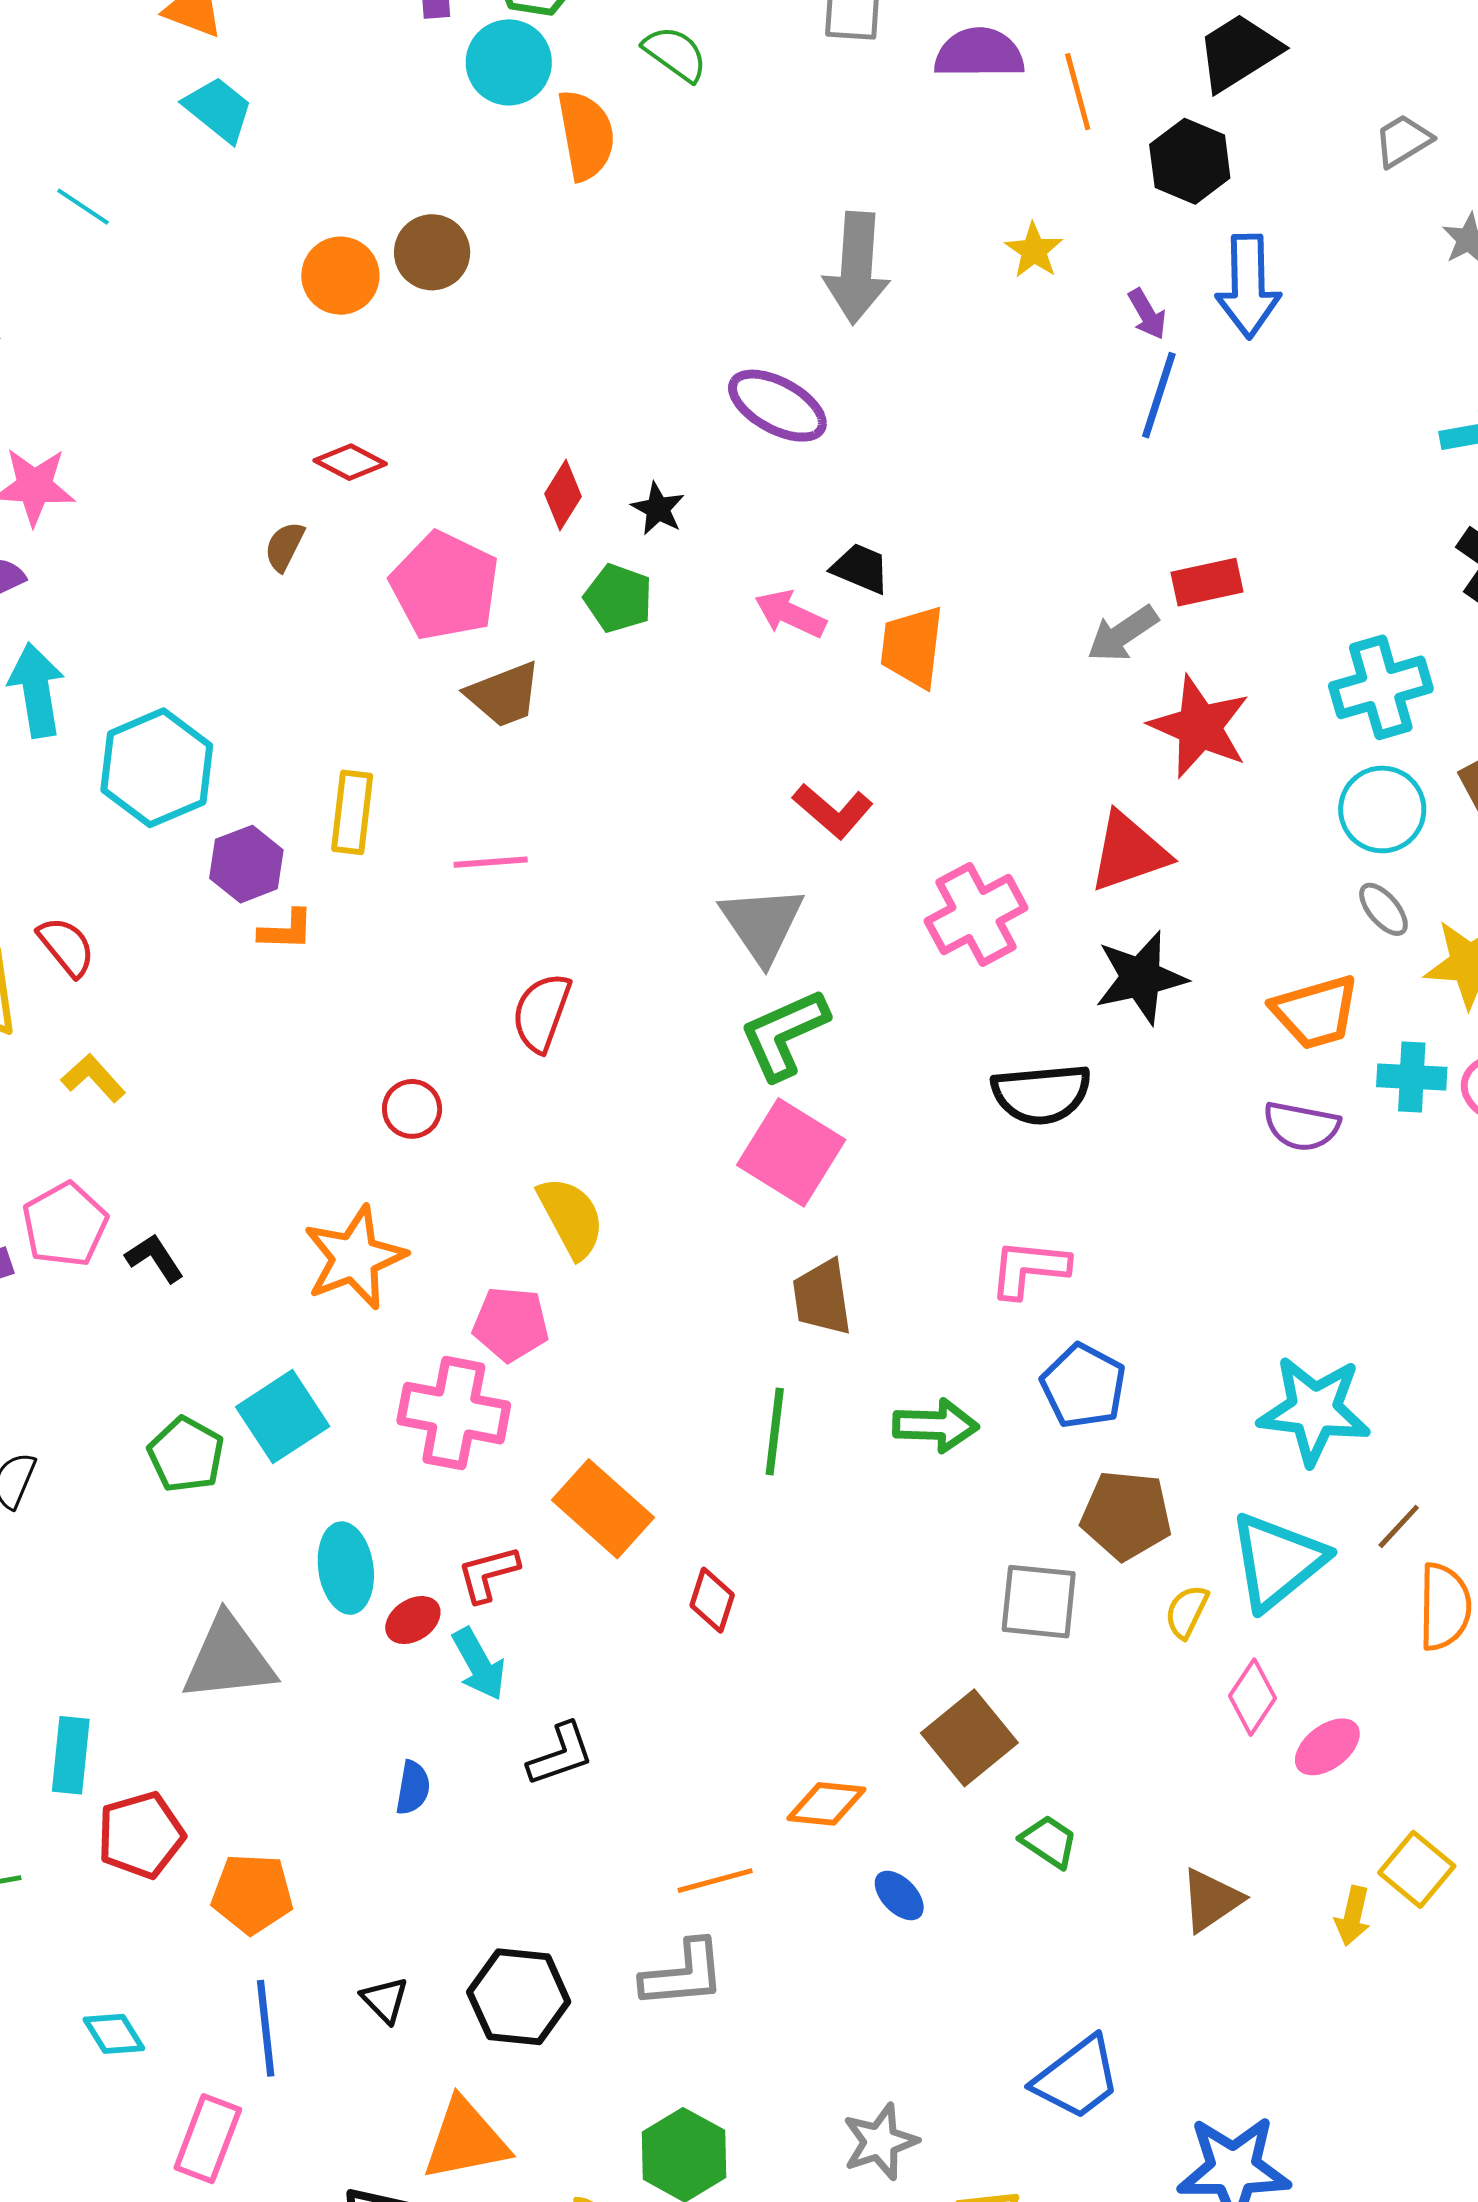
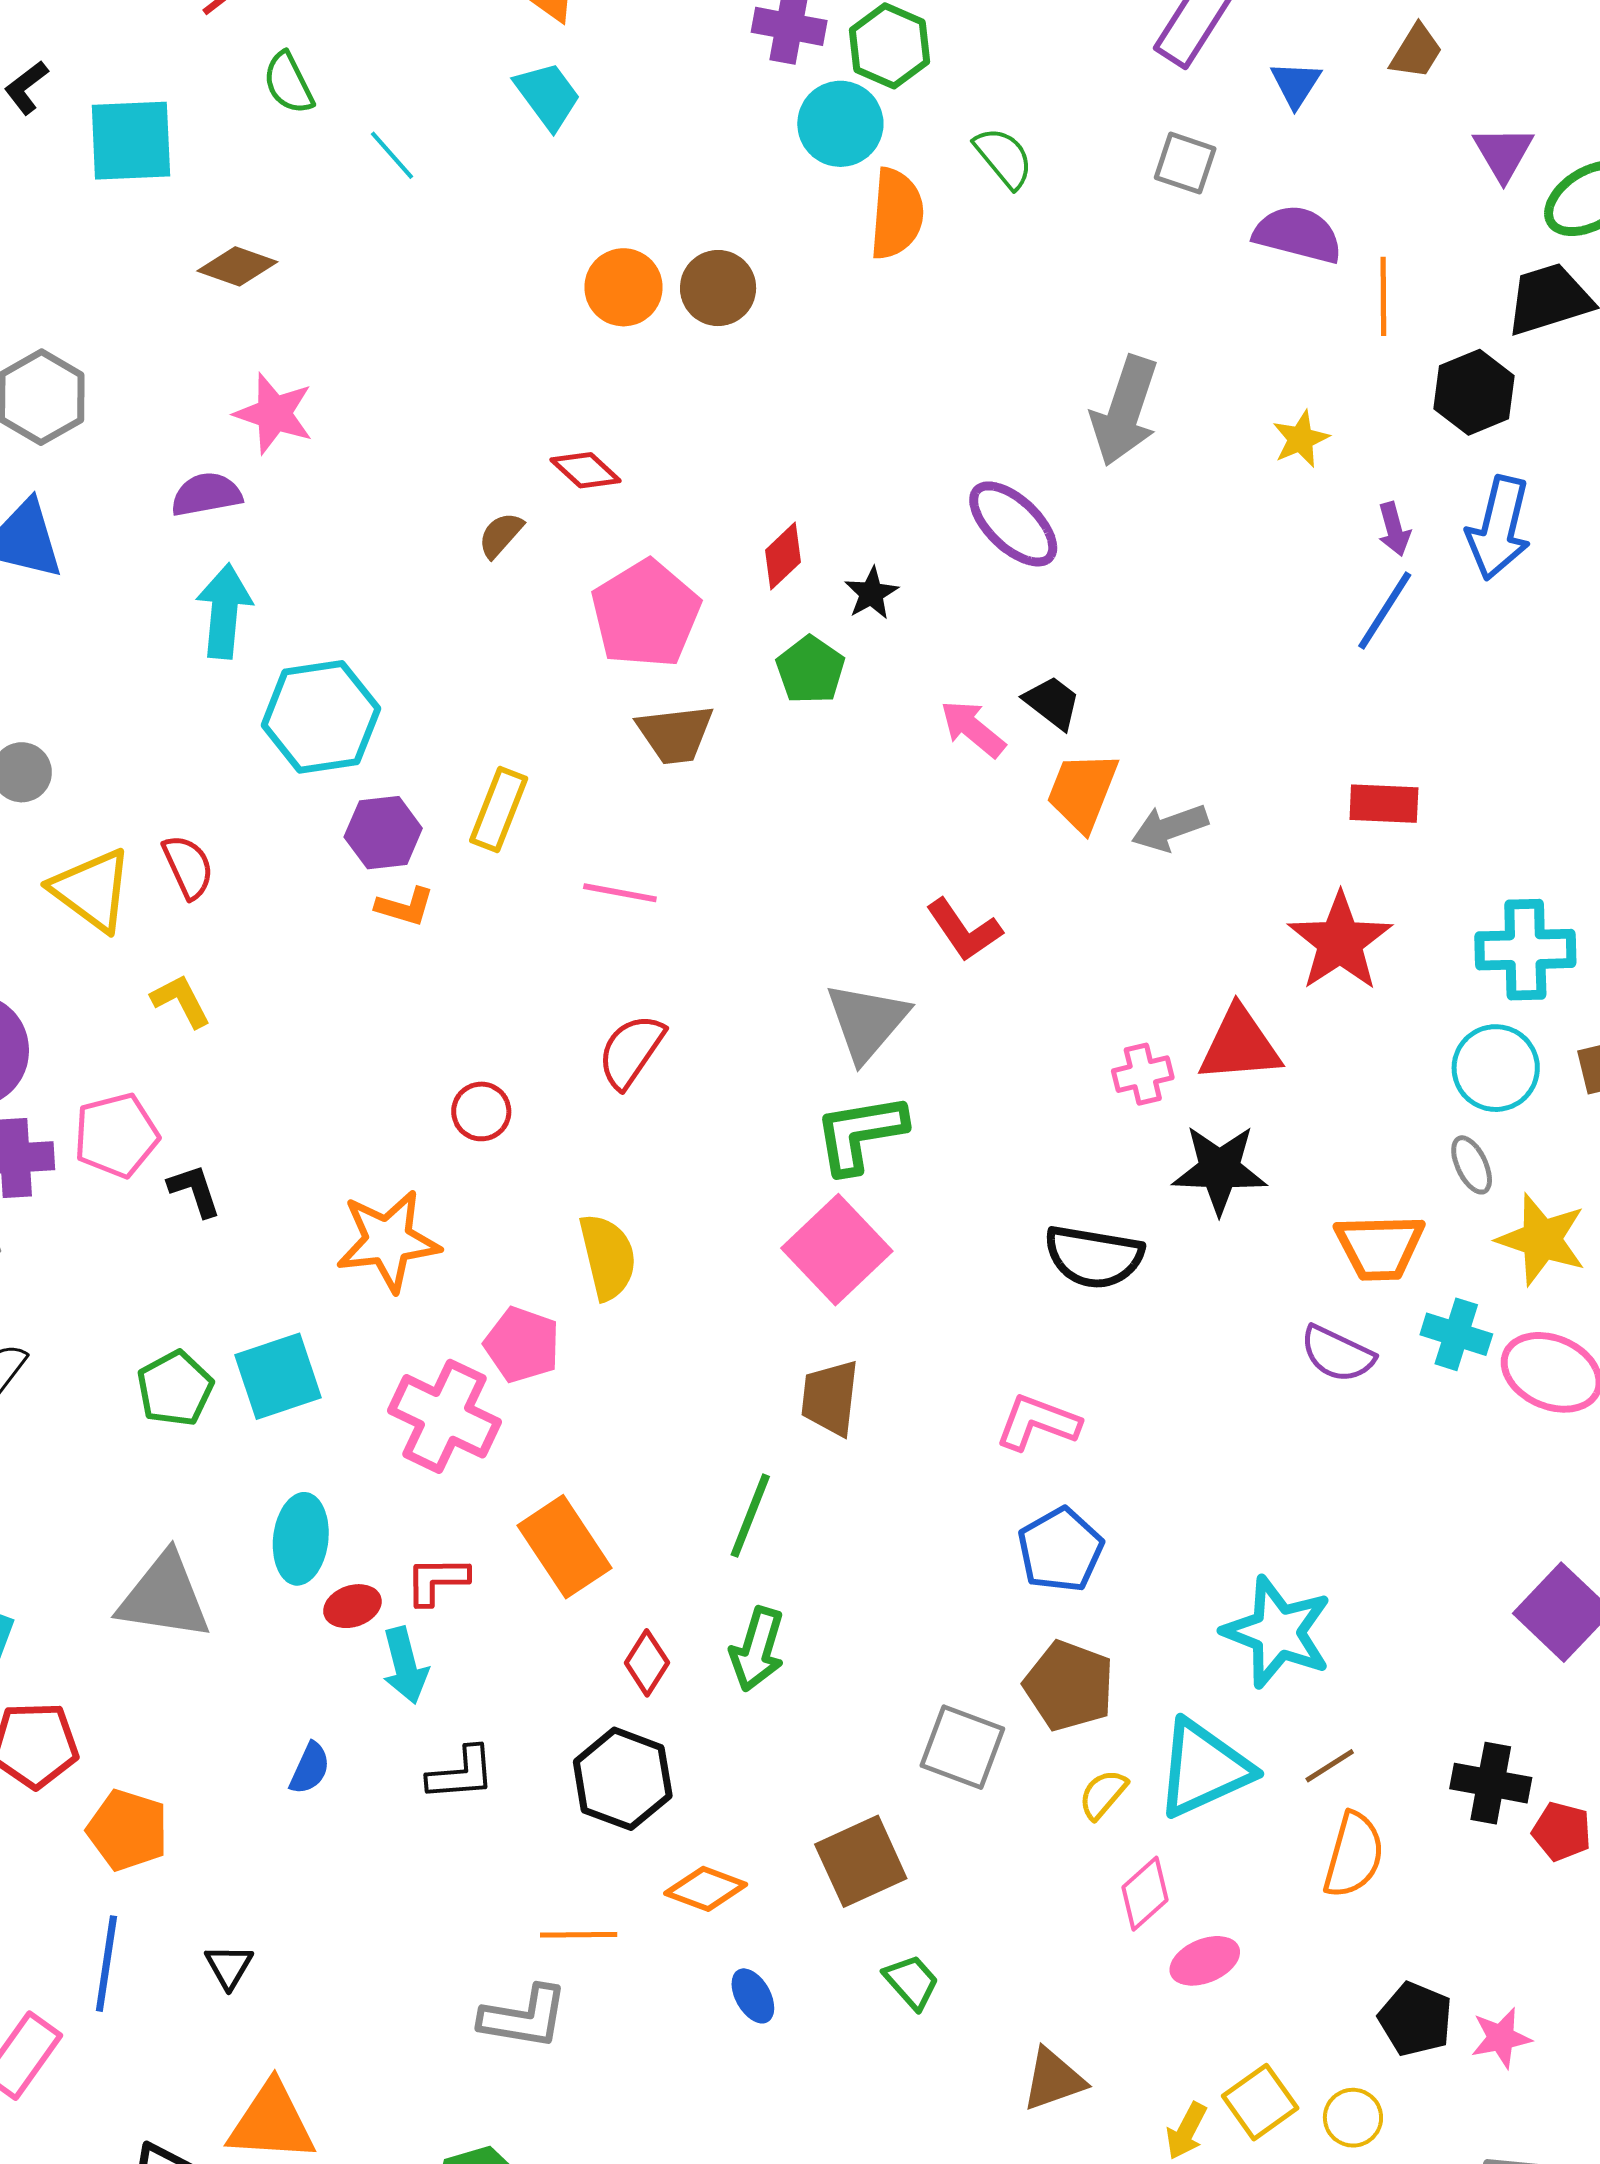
gray arrow: (1123, 634) -> (1170, 828), moved
pink cross: (976, 914) -> (1143, 1074), moved, size x0.6
green arrow: (936, 1425) -> (757, 1649), moved, turned 90
black hexagon: (519, 1997) -> (623, 1779), moved

